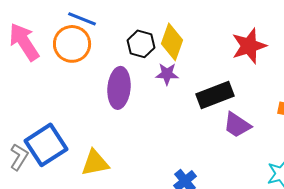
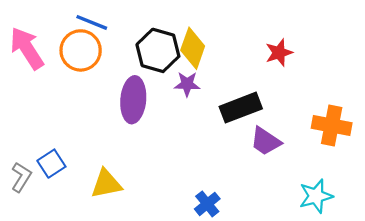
black hexagon: (141, 44) -> (158, 50), size x1.4
red star: (249, 46) -> (279, 53), size x0.7
blue square: (46, 145) -> (51, 164), size x0.6

